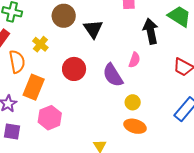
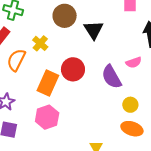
pink semicircle: (134, 60) -> (134, 62), turned 49
orange semicircle: (17, 62) -> (16, 60), turned -145
orange rectangle: (34, 87) -> (48, 83), moved

